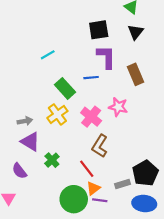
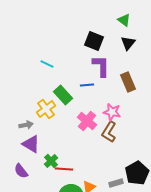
black square: (99, 30) -> (94, 41), turned 30
cyan line: (48, 55) -> (47, 64), turned 56
yellow cross: (57, 114) -> (46, 109), moved
brown L-shape: (100, 146) -> (109, 132), moved
red line: (87, 169) -> (64, 169), moved, turned -48

